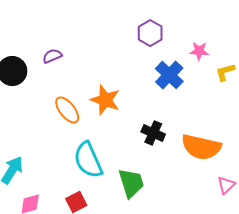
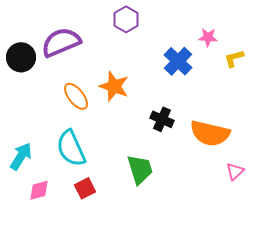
purple hexagon: (150, 33) -> (126, 19), moved
purple semicircle: (52, 56) -> (61, 42), size x2.0
cyan semicircle: (88, 160) -> (71, 148), moved

